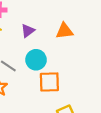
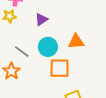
orange triangle: (64, 31) -> (76, 41), moved

